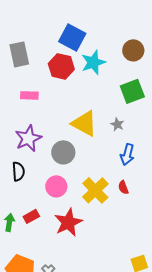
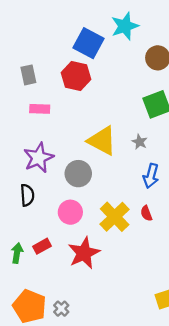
gray rectangle: (19, 54) -> (28, 75), moved, size x0.7
cyan star: (93, 62) -> (125, 26), moved

